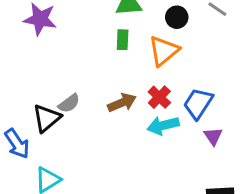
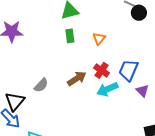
black circle: (177, 17) -> (139, 13), moved
orange triangle: (164, 51) -> (99, 39), size x0.6
black triangle: (47, 118) -> (15, 101), moved

